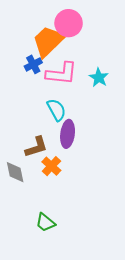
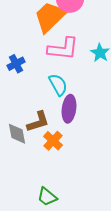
blue cross: (33, 64) -> (16, 64), moved
gray diamond: (15, 172) -> (17, 134), moved

